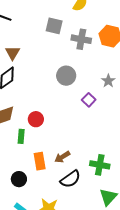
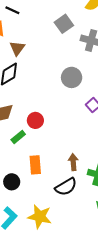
gray square: (54, 26) -> (64, 24), turned 36
green rectangle: (21, 136) -> (18, 137), turned 40
brown arrow: (62, 157) -> (73, 162), moved, turned 112

